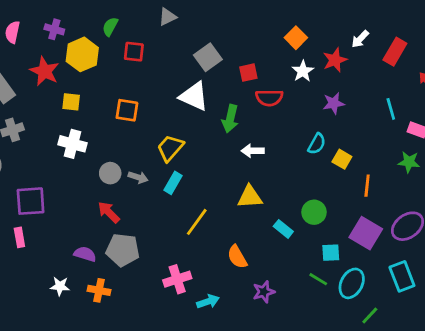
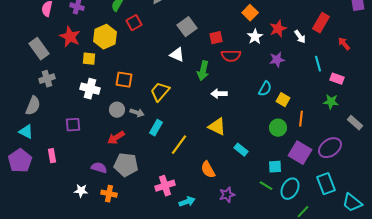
white arrow: (360, 39) -> (300, 37), moved, turned -80
red square: (134, 52) -> (134, 23), turned -35
yellow hexagon: (82, 54) -> (105, 37), moved
white triangle: (194, 96) -> (177, 55), size x0.7
orange square: (127, 110) -> (124, 80), moved
cyan rectangle: (173, 183) -> (156, 128), moved
yellow triangle: (250, 197) -> (217, 127), turned 30
purple square: (31, 201) -> (73, 125), moved, size x0.7
red arrow: (109, 212) -> (116, 138), turned -78
green circle: (314, 212) -> (278, 128), moved

